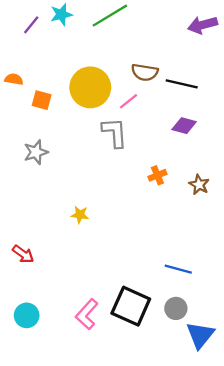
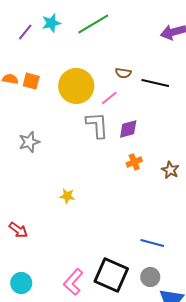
brown semicircle: (145, 72) -> (123, 73), size x0.7
orange square: (42, 100) -> (31, 81), moved
purple diamond: (184, 126) -> (128, 129), moved, turned -30

